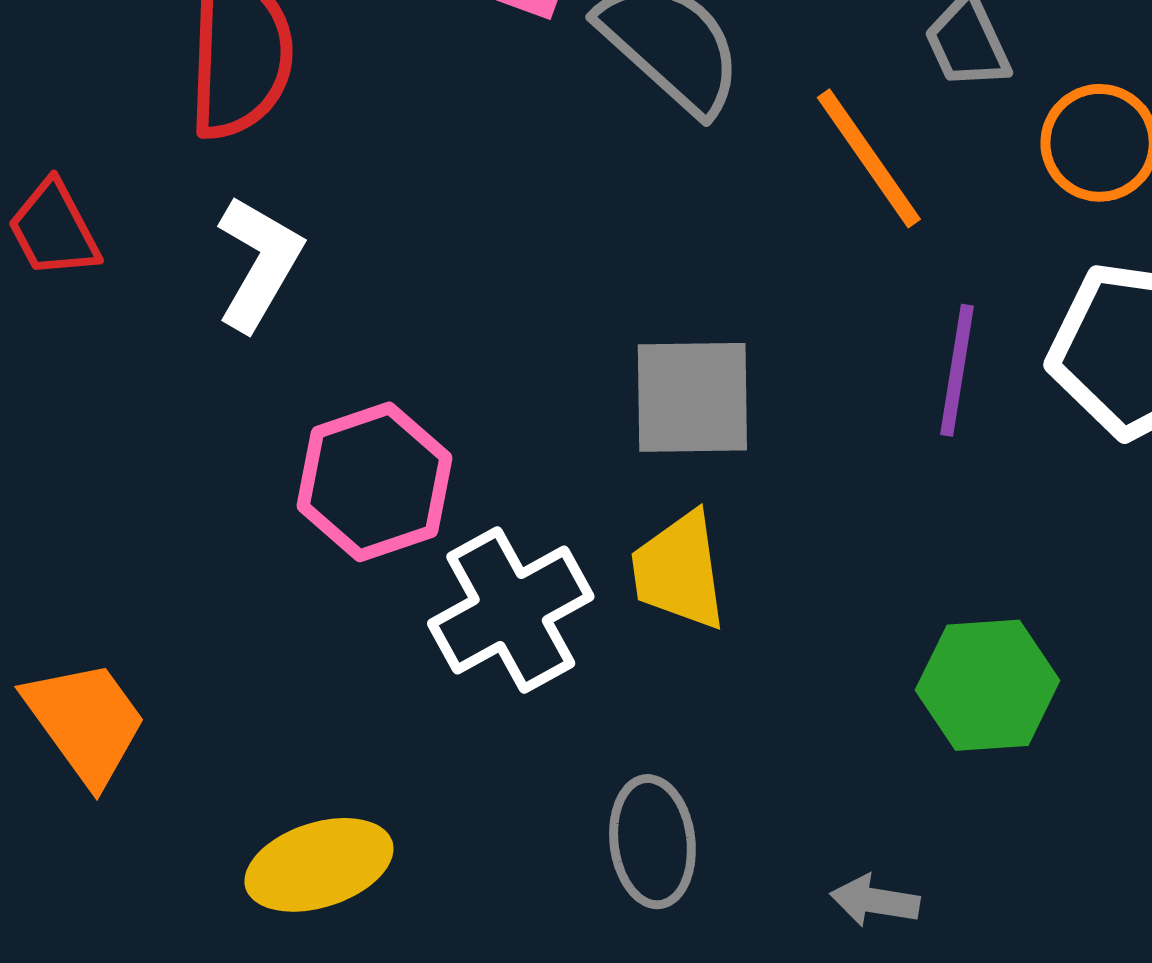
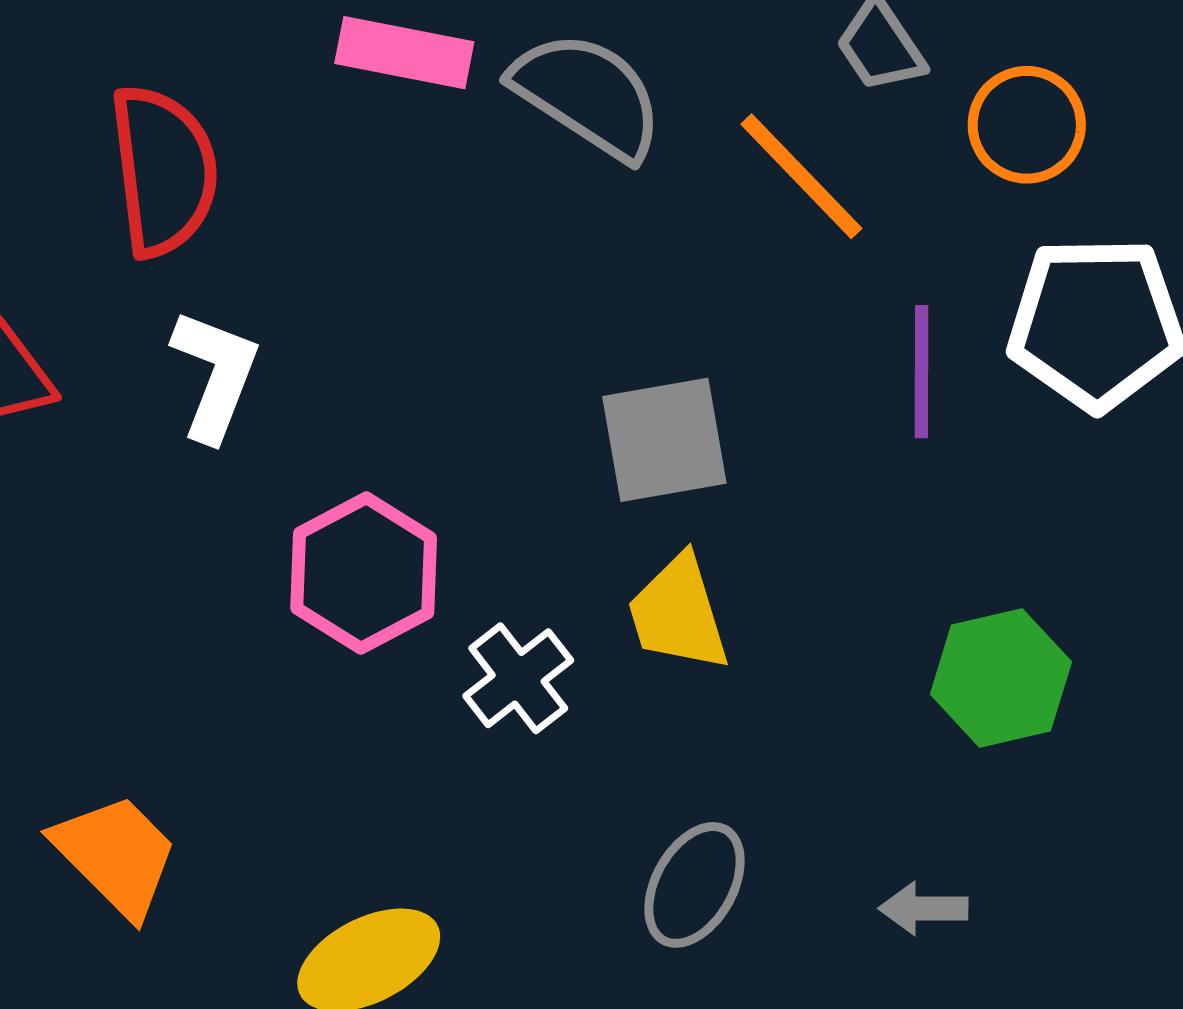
white cross: (511, 610) -> (518, 678), size x0.7
gray ellipse: (652, 842) -> (694, 885), turned 45

